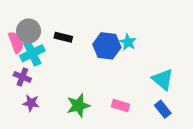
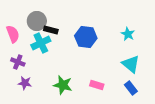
gray circle: (29, 31) -> (37, 21), moved
cyan star: (128, 42) -> (128, 34), moved
cyan cross: (32, 53) -> (41, 43), moved
green star: (78, 105) -> (63, 85), turned 30

